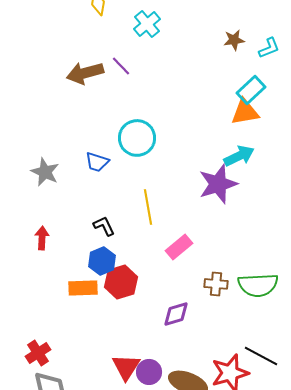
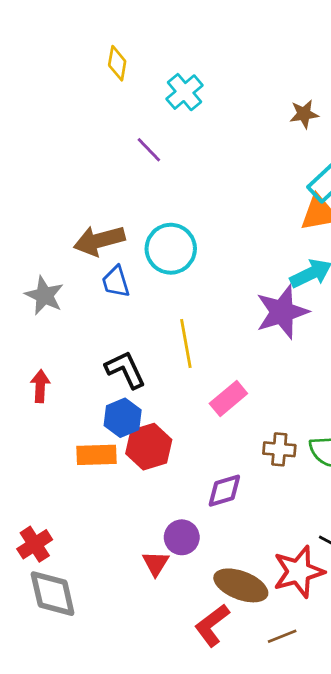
brown arrow: (85, 73) -> (99, 240), moved
blue trapezoid: (97, 162) -> (116, 282), turned 55
black L-shape: (104, 226) -> (125, 370), size x1.4
red triangle: (126, 367) -> (156, 563), size x0.7
purple circle: (149, 372) -> (182, 537), moved

